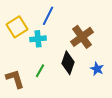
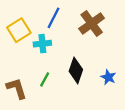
brown cross: (82, 37) -> (92, 23), moved

